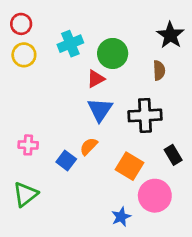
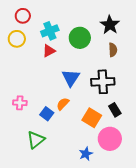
red circle: (21, 24) -> (23, 16), moved
black star: (170, 35) -> (110, 25), moved
red triangle: (96, 79) -> (49, 51), moved
black rectangle: (173, 155) -> (115, 110), moved
green triangle: (25, 194) -> (36, 140), moved

